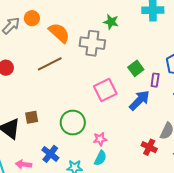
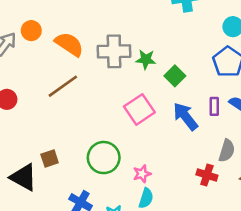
green star: (111, 22) -> (146, 59), moved
purple rectangle: (155, 80) -> (214, 106), moved
blue arrow: (139, 100) -> (185, 116), turned -75

